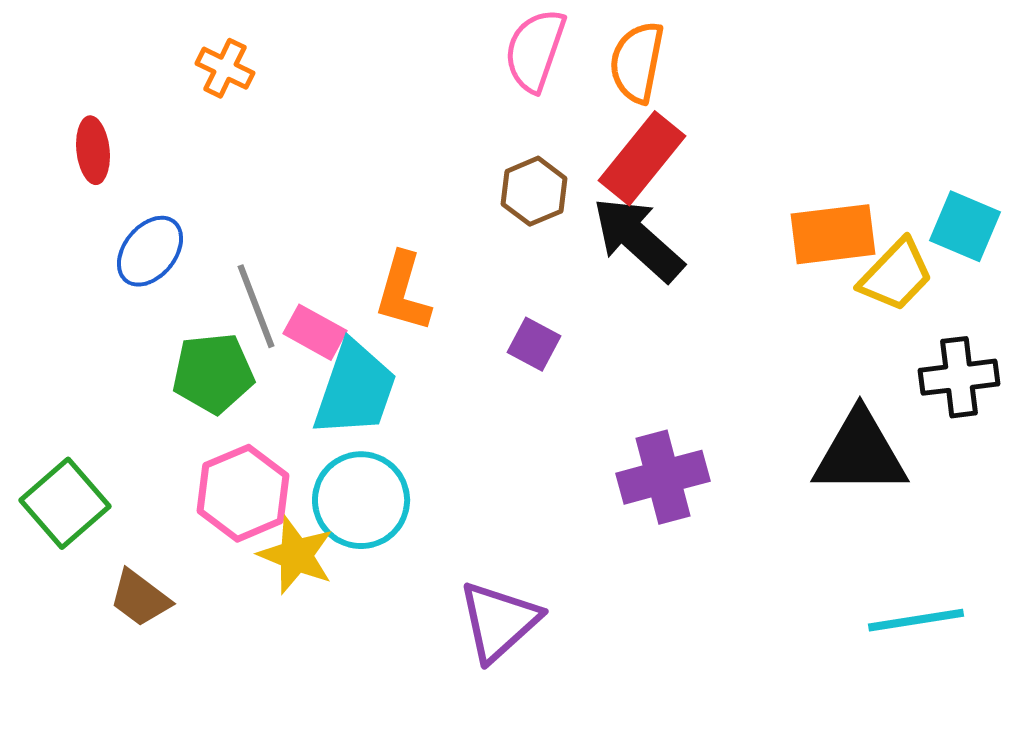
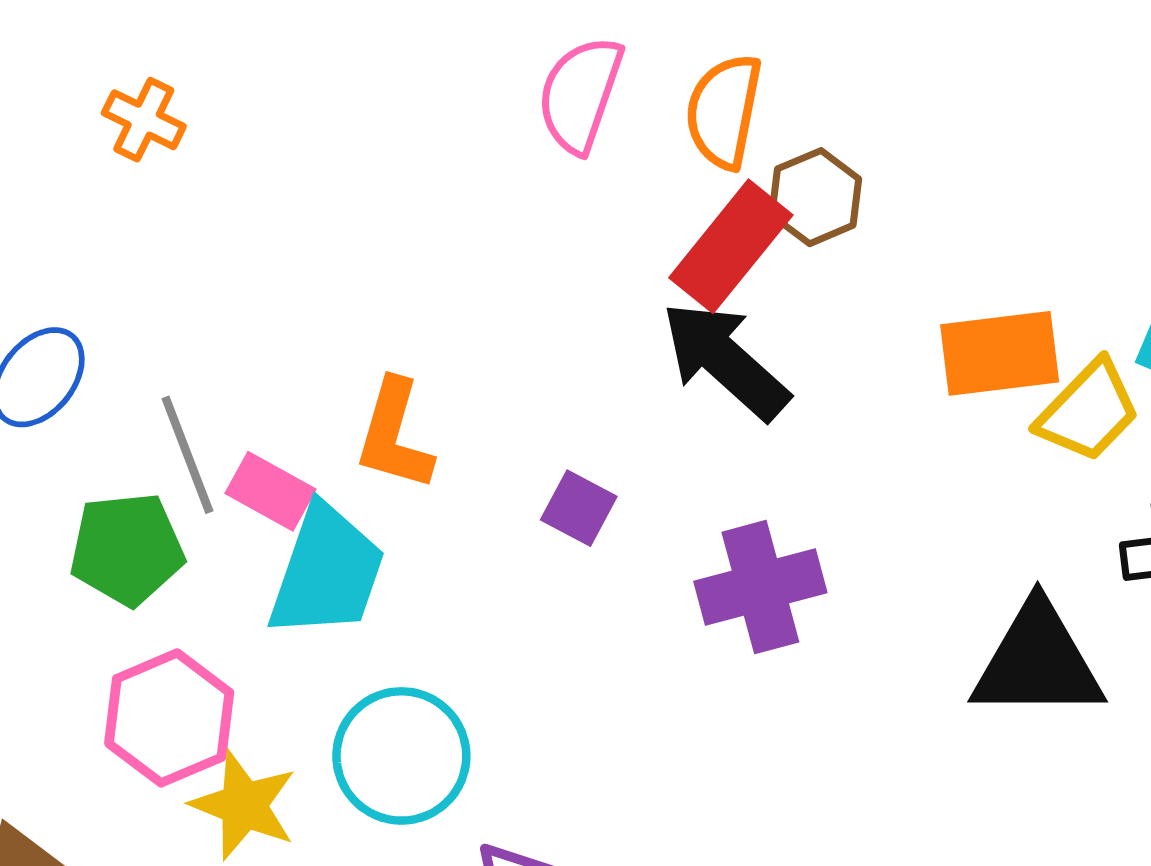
brown hexagon: (534, 191) -> (815, 197), moved
purple cross: (663, 477) -> (760, 587), moved
cyan circle: (361, 500) -> (401, 756), moved

